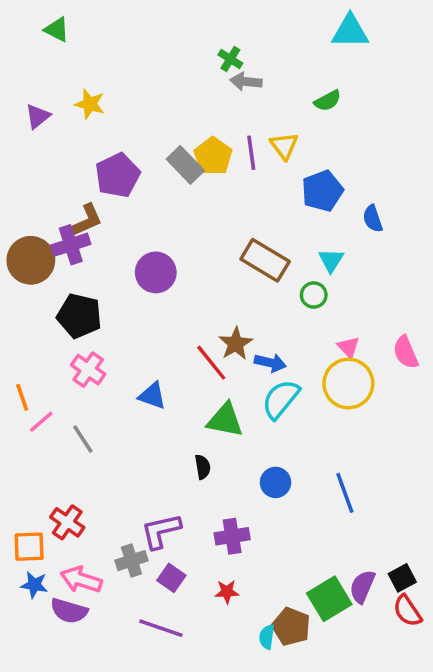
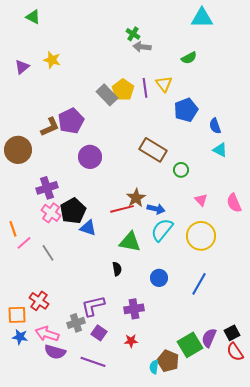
purple pentagon: (118, 175) -> (71, 121), moved
purple cross: (71, 245) -> (47, 188), moved
cyan triangle: (331, 260) -> (220, 150), moved, turned -35
black pentagon: (79, 316) -> (73, 211), moved, turned 30
red line: (211, 363) -> (122, 209), turned -65
yellow circle: (348, 384) -> (201, 236), moved
blue line: (345, 493) -> (199, 284), turned 50
purple semicircle: (69, 611) -> (55, 352), moved

